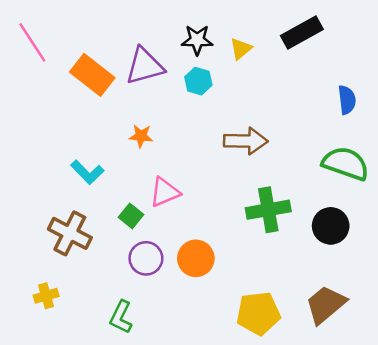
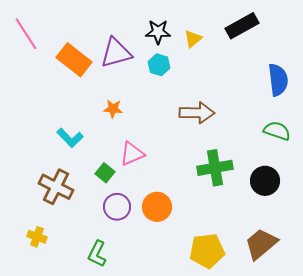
blue semicircle: (347, 100) -> (278, 80), size x1.4
green semicircle: (346, 163) -> (277, 131), size x0.7
yellow cross: (46, 296) -> (37, 237), turned 36

